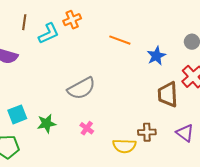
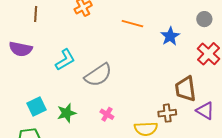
cyan L-shape: (49, 33) -> (65, 60), moved
brown trapezoid: (168, 94) -> (185, 89), moved

